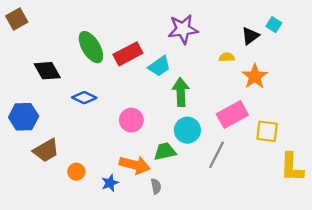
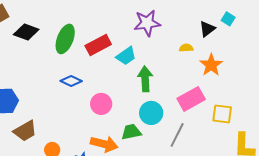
green ellipse: (91, 47) -> (65, 39), turned 52
black diamond: (47, 71) -> (26, 32), moved, turned -40
blue diamond: (84, 98) -> (71, 81), moved

